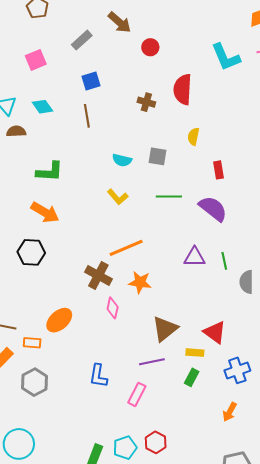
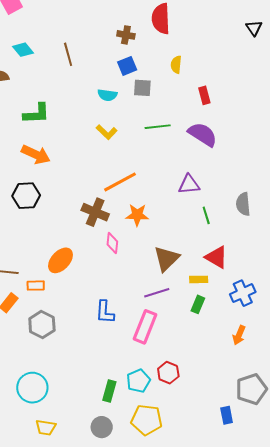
blue square: (91, 81) -> (127, 66), moved
green line: (224, 261) -> (206, 215), moved
pink rectangle: (137, 394) -> (145, 327), size x1.4

